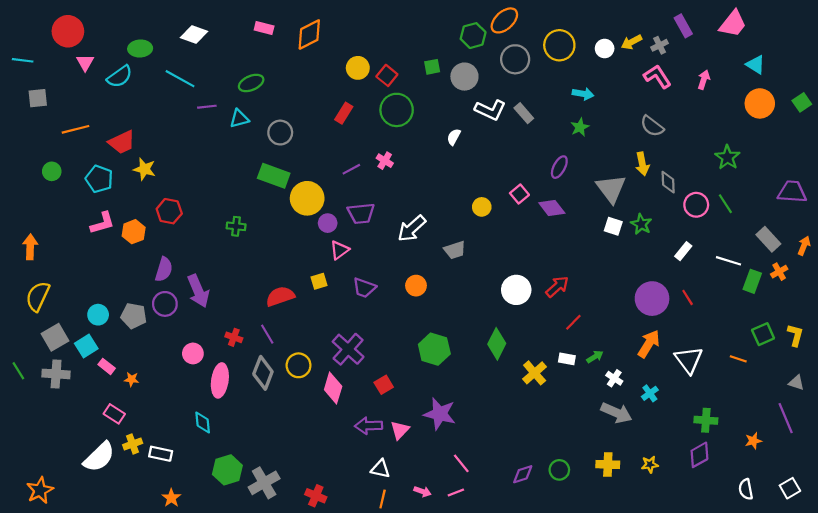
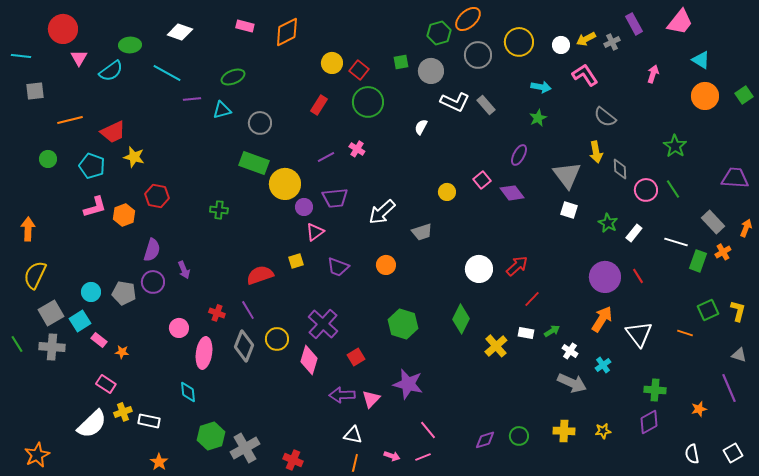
pink L-shape: (657, 77) -> (585, 75), moved
green star: (641, 224) -> (608, 223), moved
purple arrow: (198, 291) -> (184, 270), size x0.6

